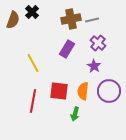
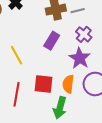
purple star: (94, 66) -> (80, 58), size x1.5
green arrow: (75, 114) -> (60, 108), size x1.5

